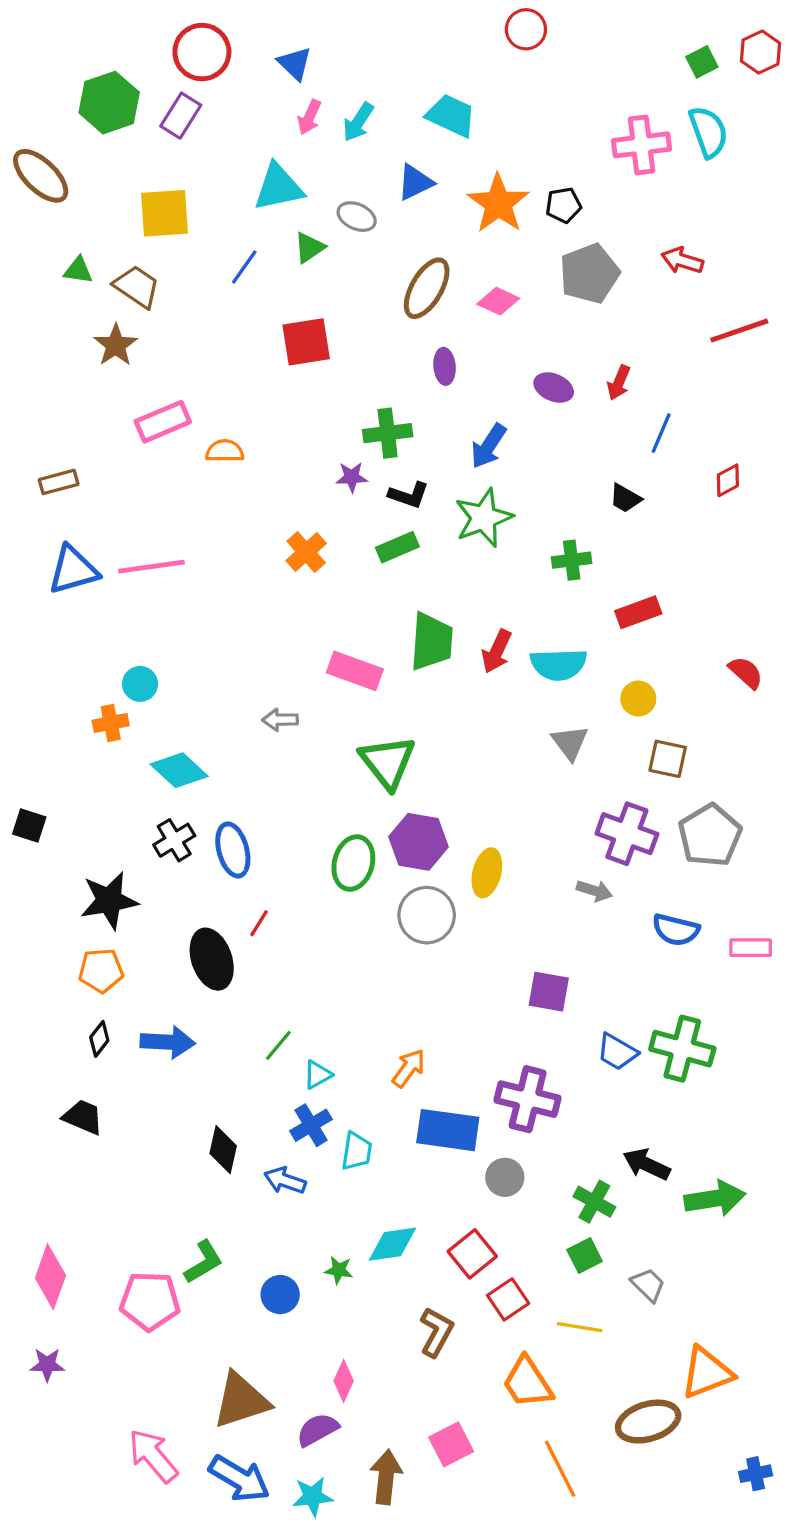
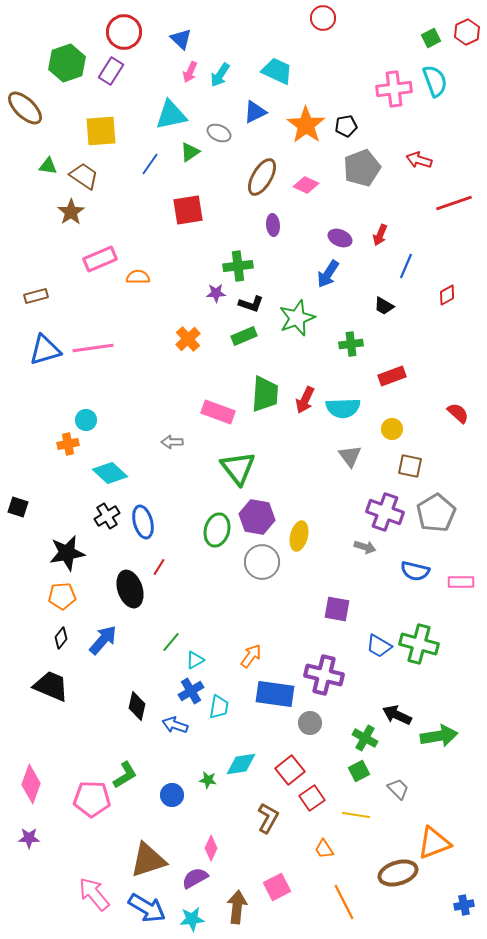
blue arrow: (489, 446) -> (328, 274), moved
blue arrow: (168, 1042) -> (103, 640), turned -52
black trapezoid: (83, 1117) -> (51, 686), size x1.4
orange trapezoid: (528, 1382) -> (324, 849), size x0.6

